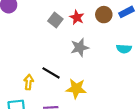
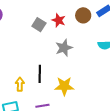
black line: (51, 73) -> (40, 74), turned 66

